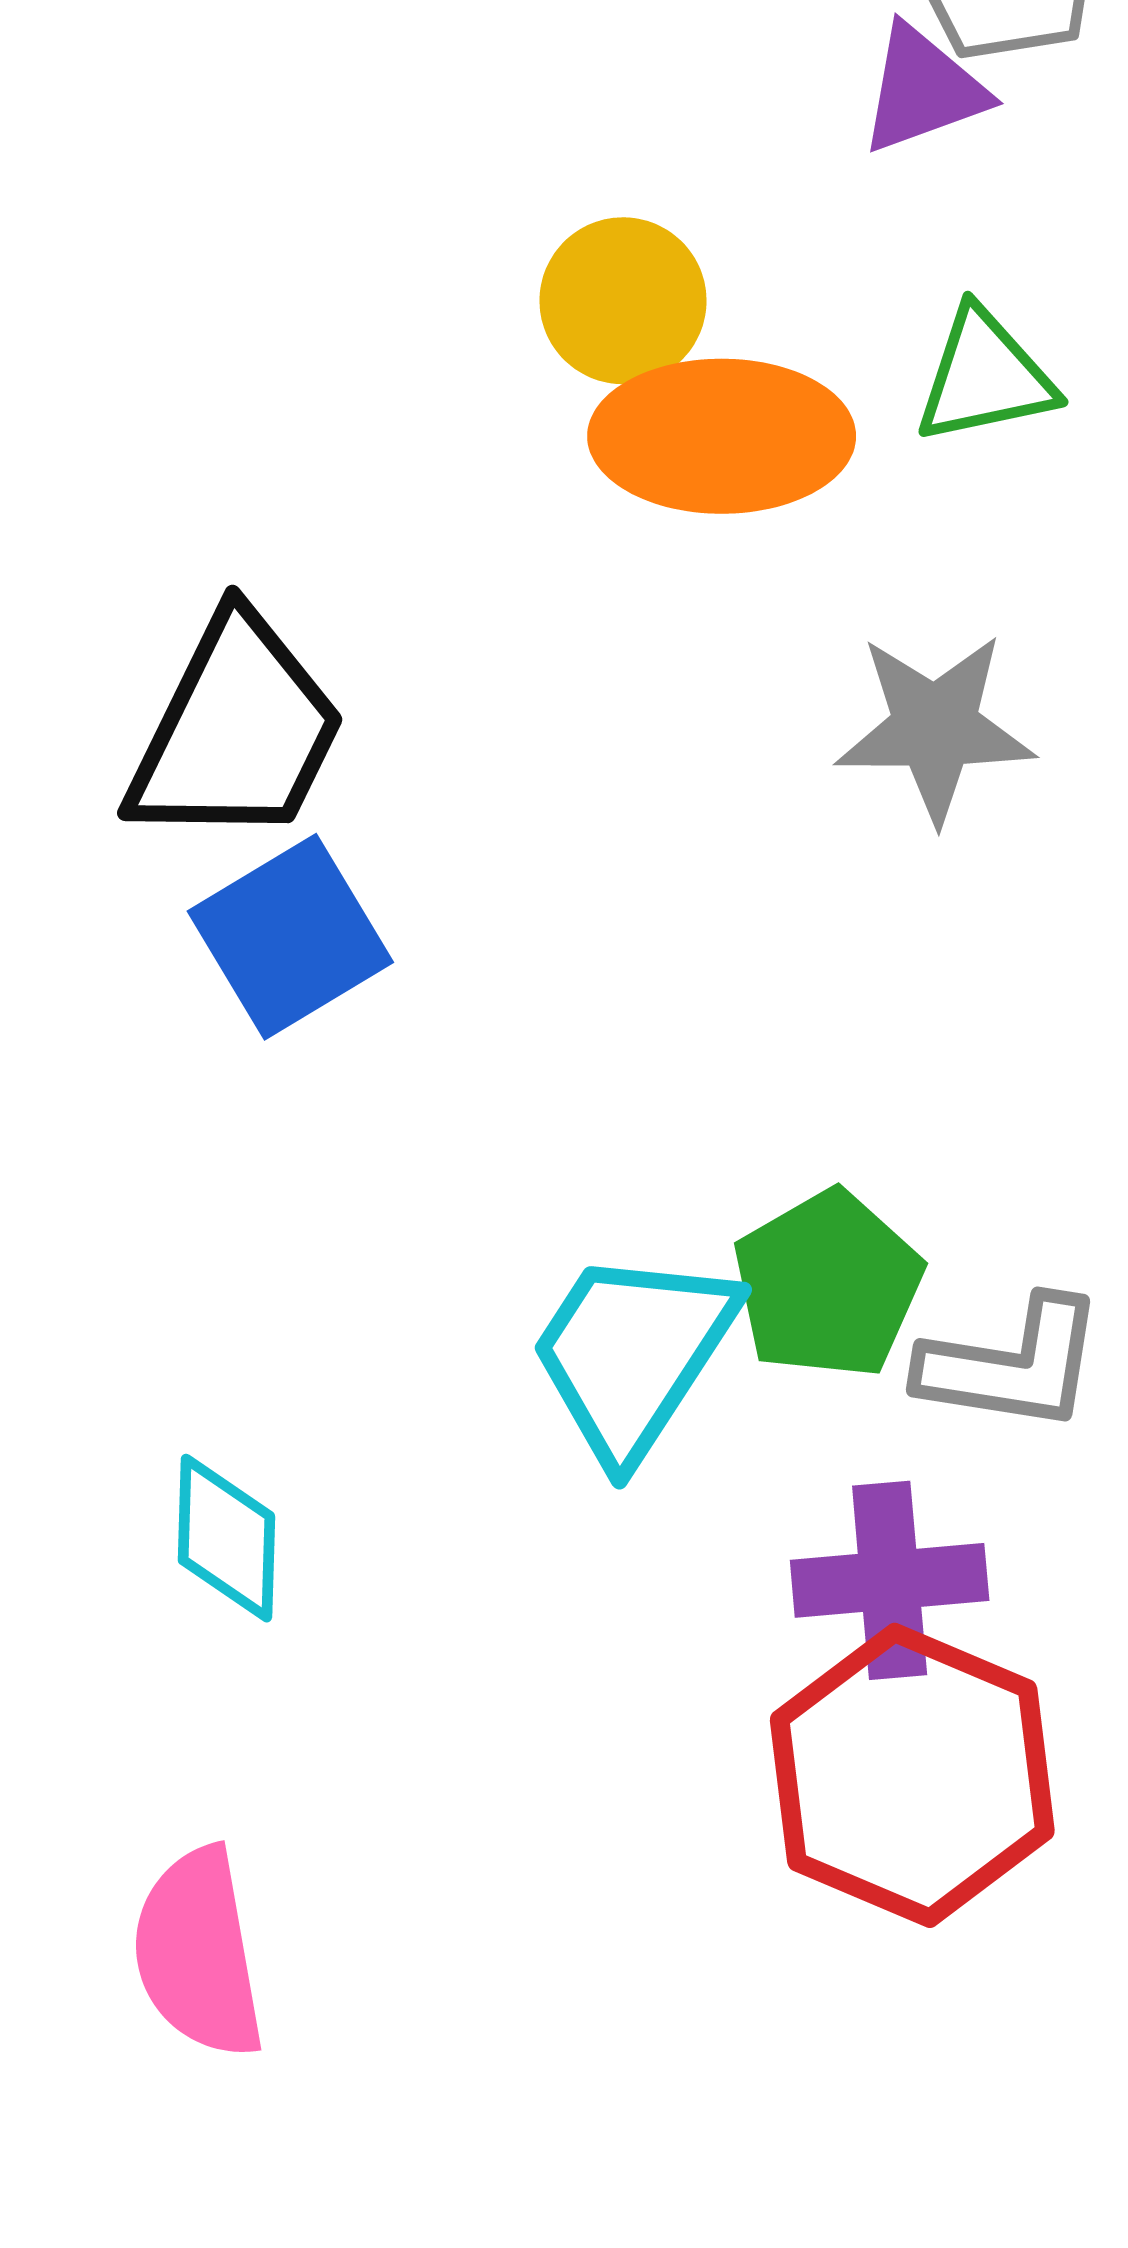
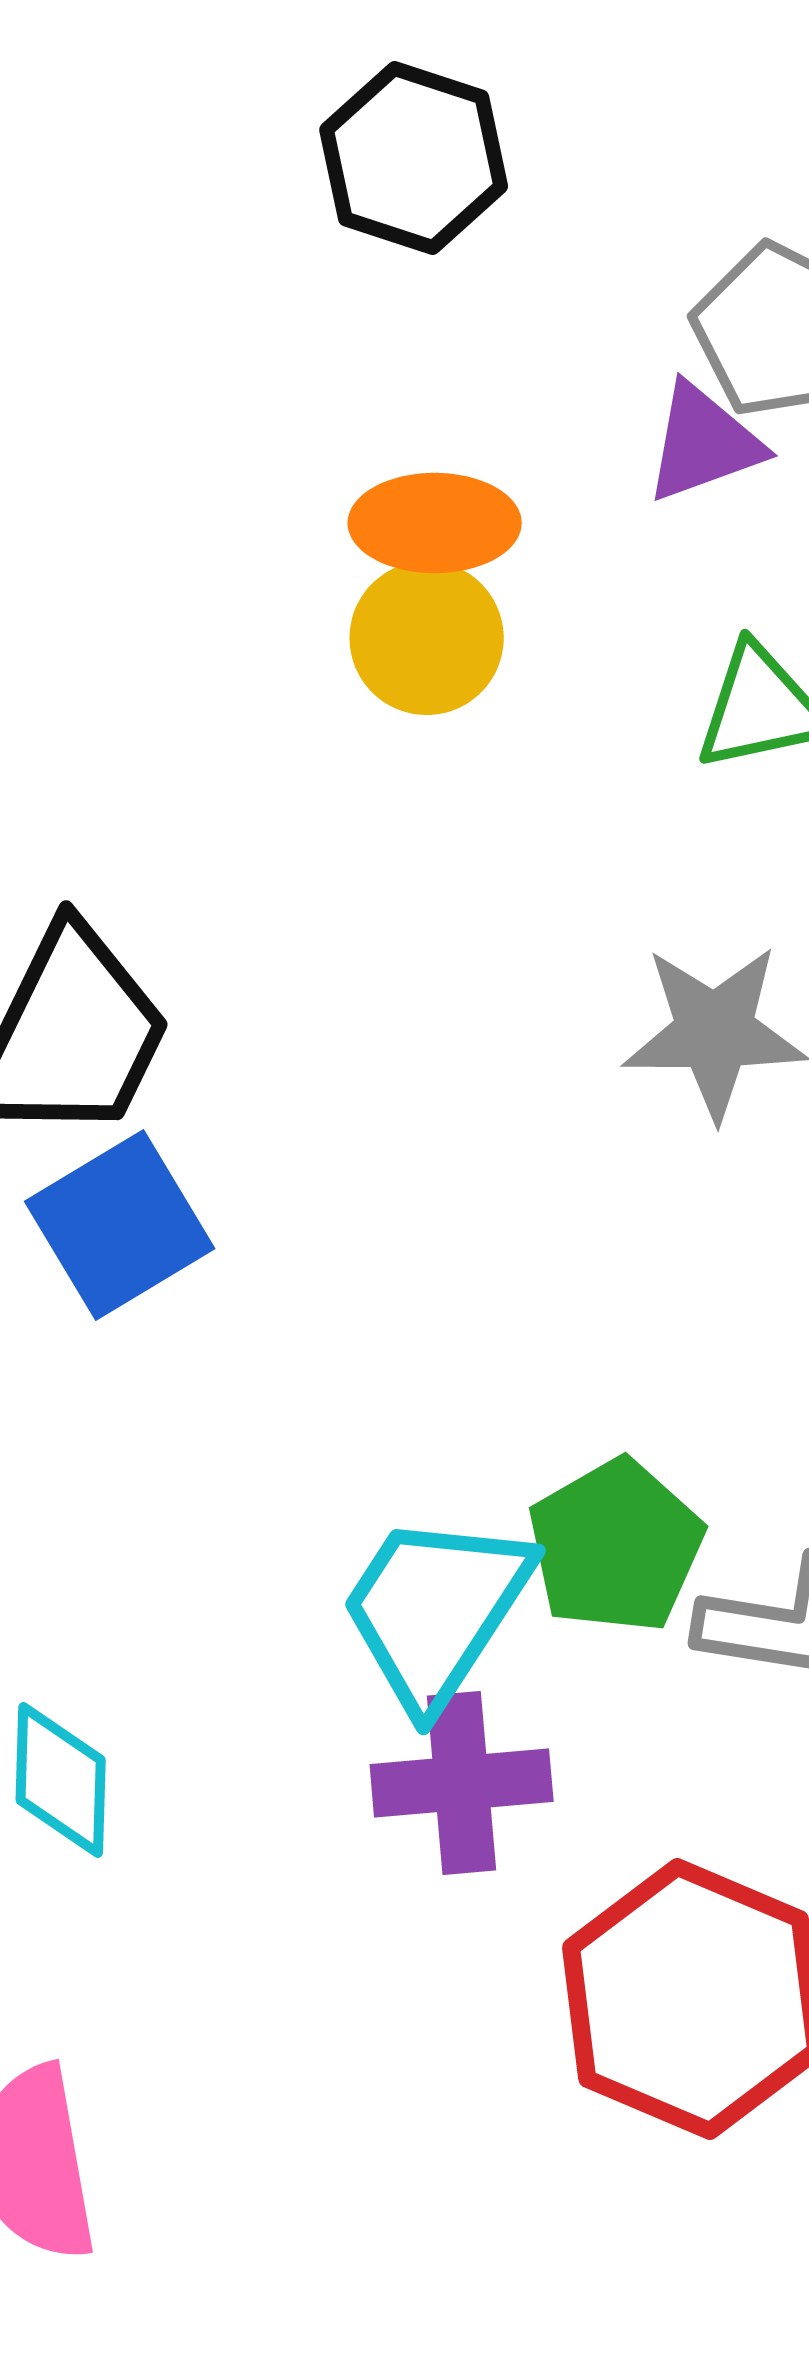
orange ellipse: (722, 436) -> (435, 523), moved, size x0.7
purple cross: (890, 1580) -> (462, 1783), moved

